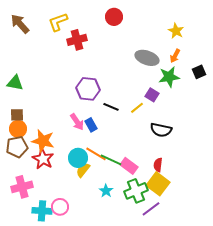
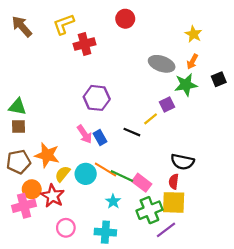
green triangle: (15, 83) -> (17, 107), moved
purple square: (152, 95) -> (167, 105), turned 32
black line: (111, 107) -> (132, 132), moved
orange circle: (18, 129) -> (32, 189), moved
black semicircle: (161, 130) -> (182, 162), moved
red star: (43, 159) -> (53, 196), moved
yellow semicircle: (83, 170) -> (63, 174), moved
yellow square: (158, 184) -> (174, 202), turned -35
cyan star: (106, 191) -> (113, 201), moved
cyan cross: (42, 211) -> (105, 232), moved

